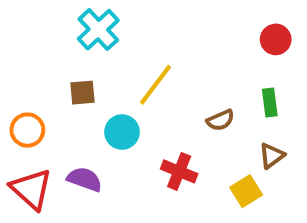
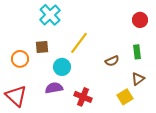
orange circle: (27, 130) -> (20, 59), moved
red cross: (179, 171) -> (83, 97), moved
purple semicircle: (85, 179) -> (54, 88), moved, turned -30

